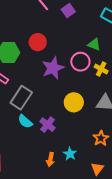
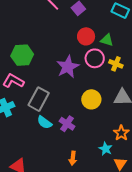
red circle: (38, 42) -> (86, 36), moved
cyan star: (70, 154) -> (106, 149), moved

